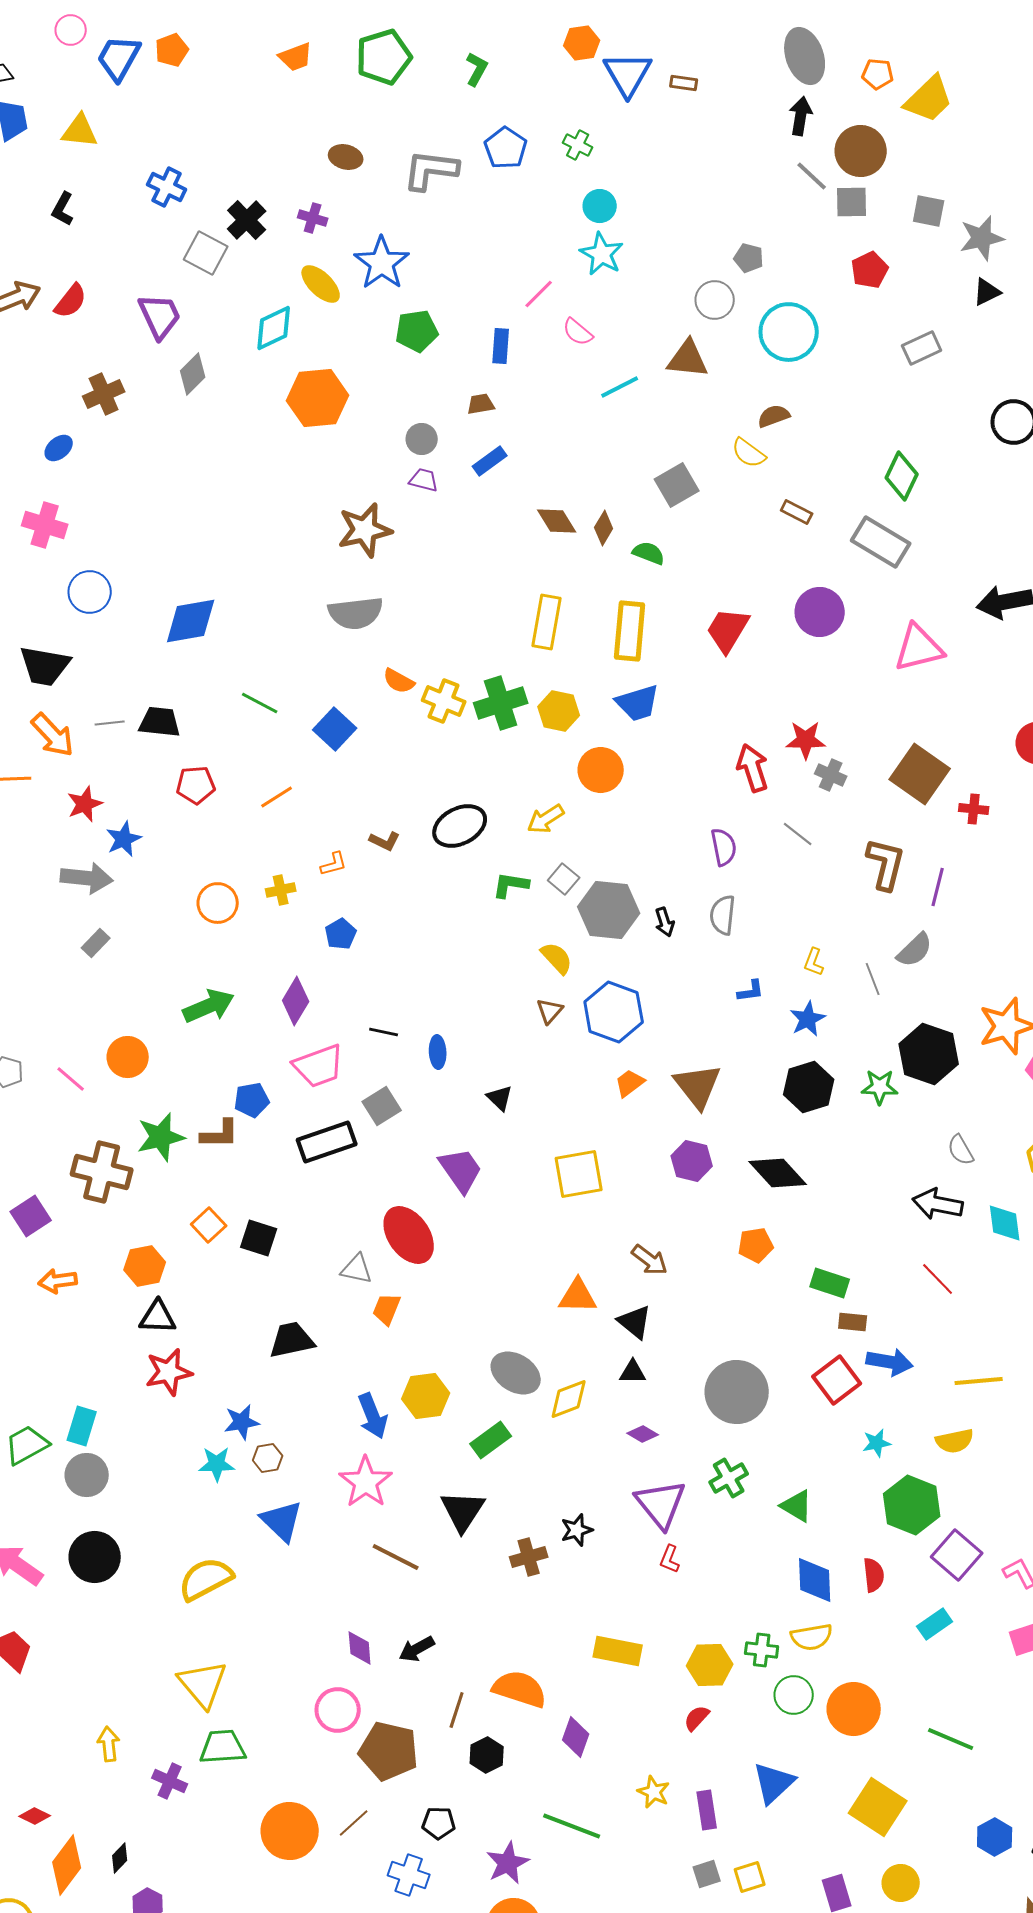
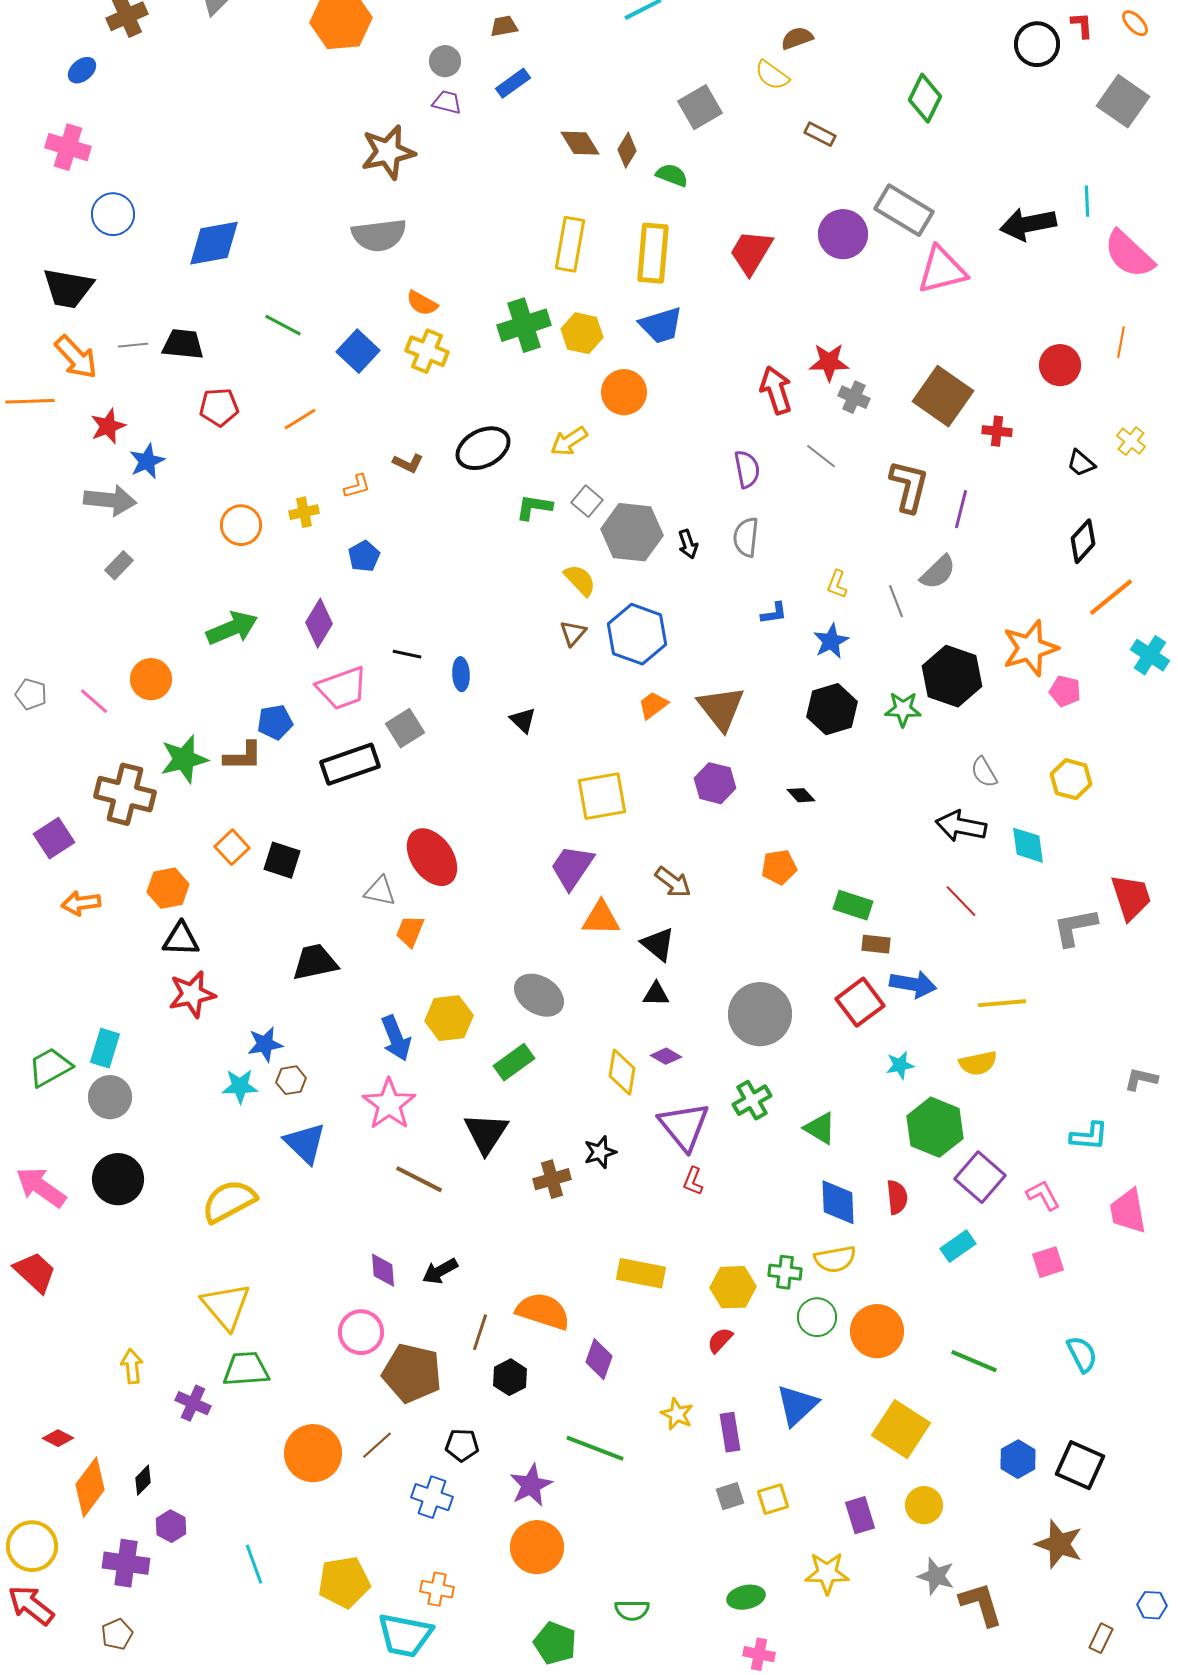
gray rectangle: (881, 542) -> (904, 210), moved
yellow cross: (444, 701) -> (427, 351), moved
purple trapezoid: (461, 1170) -> (572, 867), moved, turned -111
black diamond: (778, 1173) -> (801, 795), size x0.5
yellow diamond: (569, 1399) -> (622, 1072), moved, turned -60

